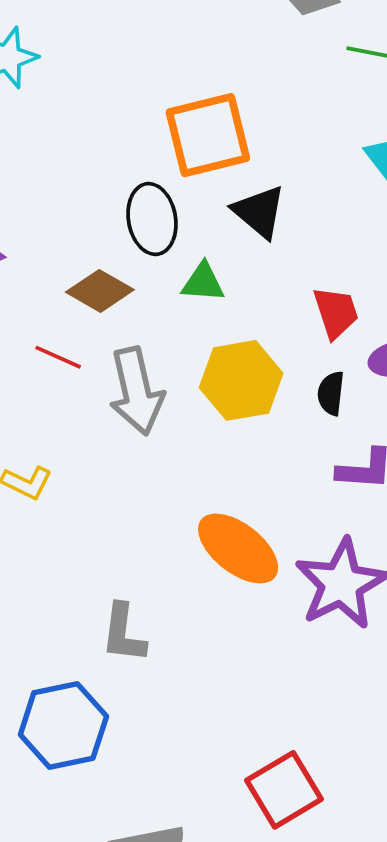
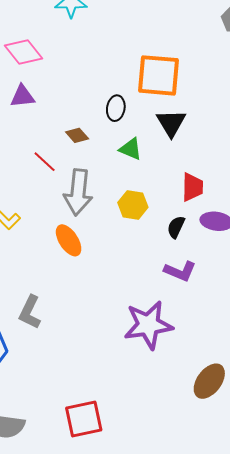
black ellipse: (152, 219) -> (116, 108), size x0.7
brown diamond: (100, 291) -> (77, 135), size x0.7
yellow hexagon: (241, 380) -> (133, 205), size x0.7
orange ellipse: (238, 548) -> (69, 240), moved, size x0.7

